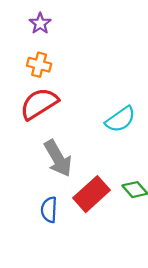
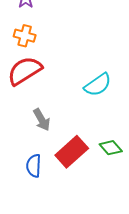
gray arrow: (58, 158) -> (42, 120), size x0.7

